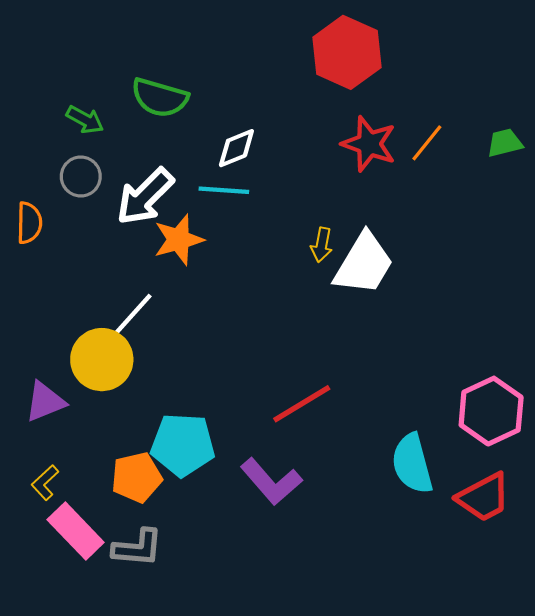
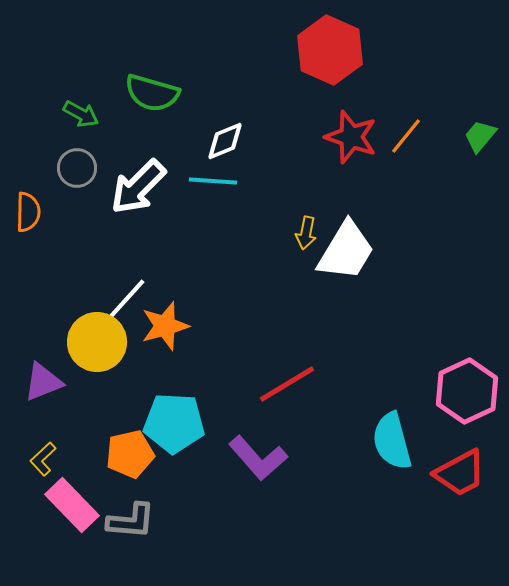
green trapezoid: (505, 143) -> (480, 136), turned -36
orange star: (179, 240) -> (165, 326), moved

